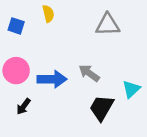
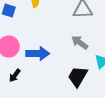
gray arrow: (89, 73) -> (80, 42), moved

